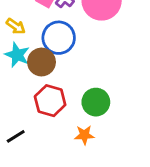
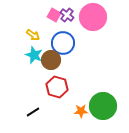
green circle: (96, 102) -> (103, 106), moved, size x1.4

